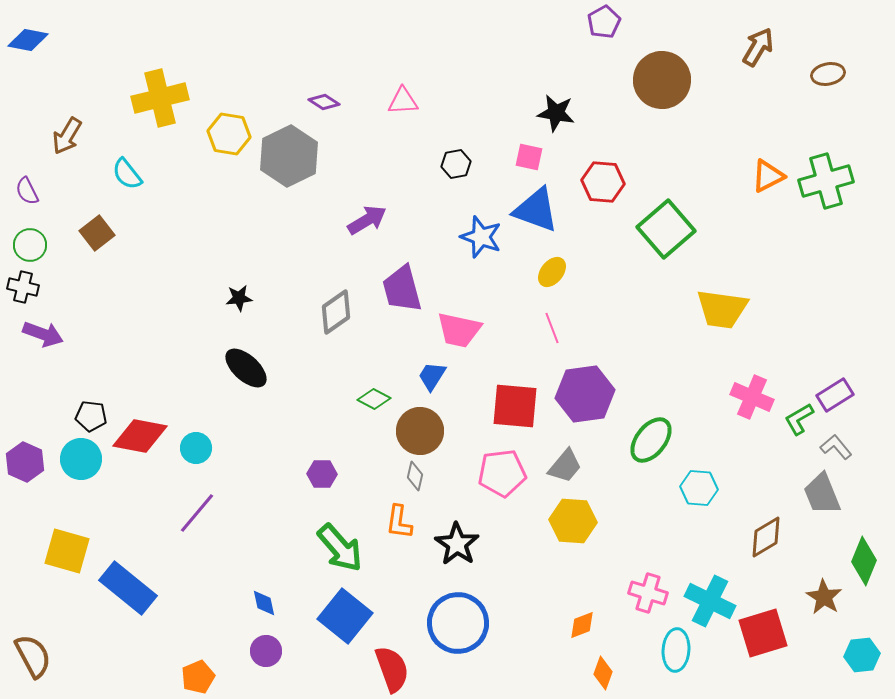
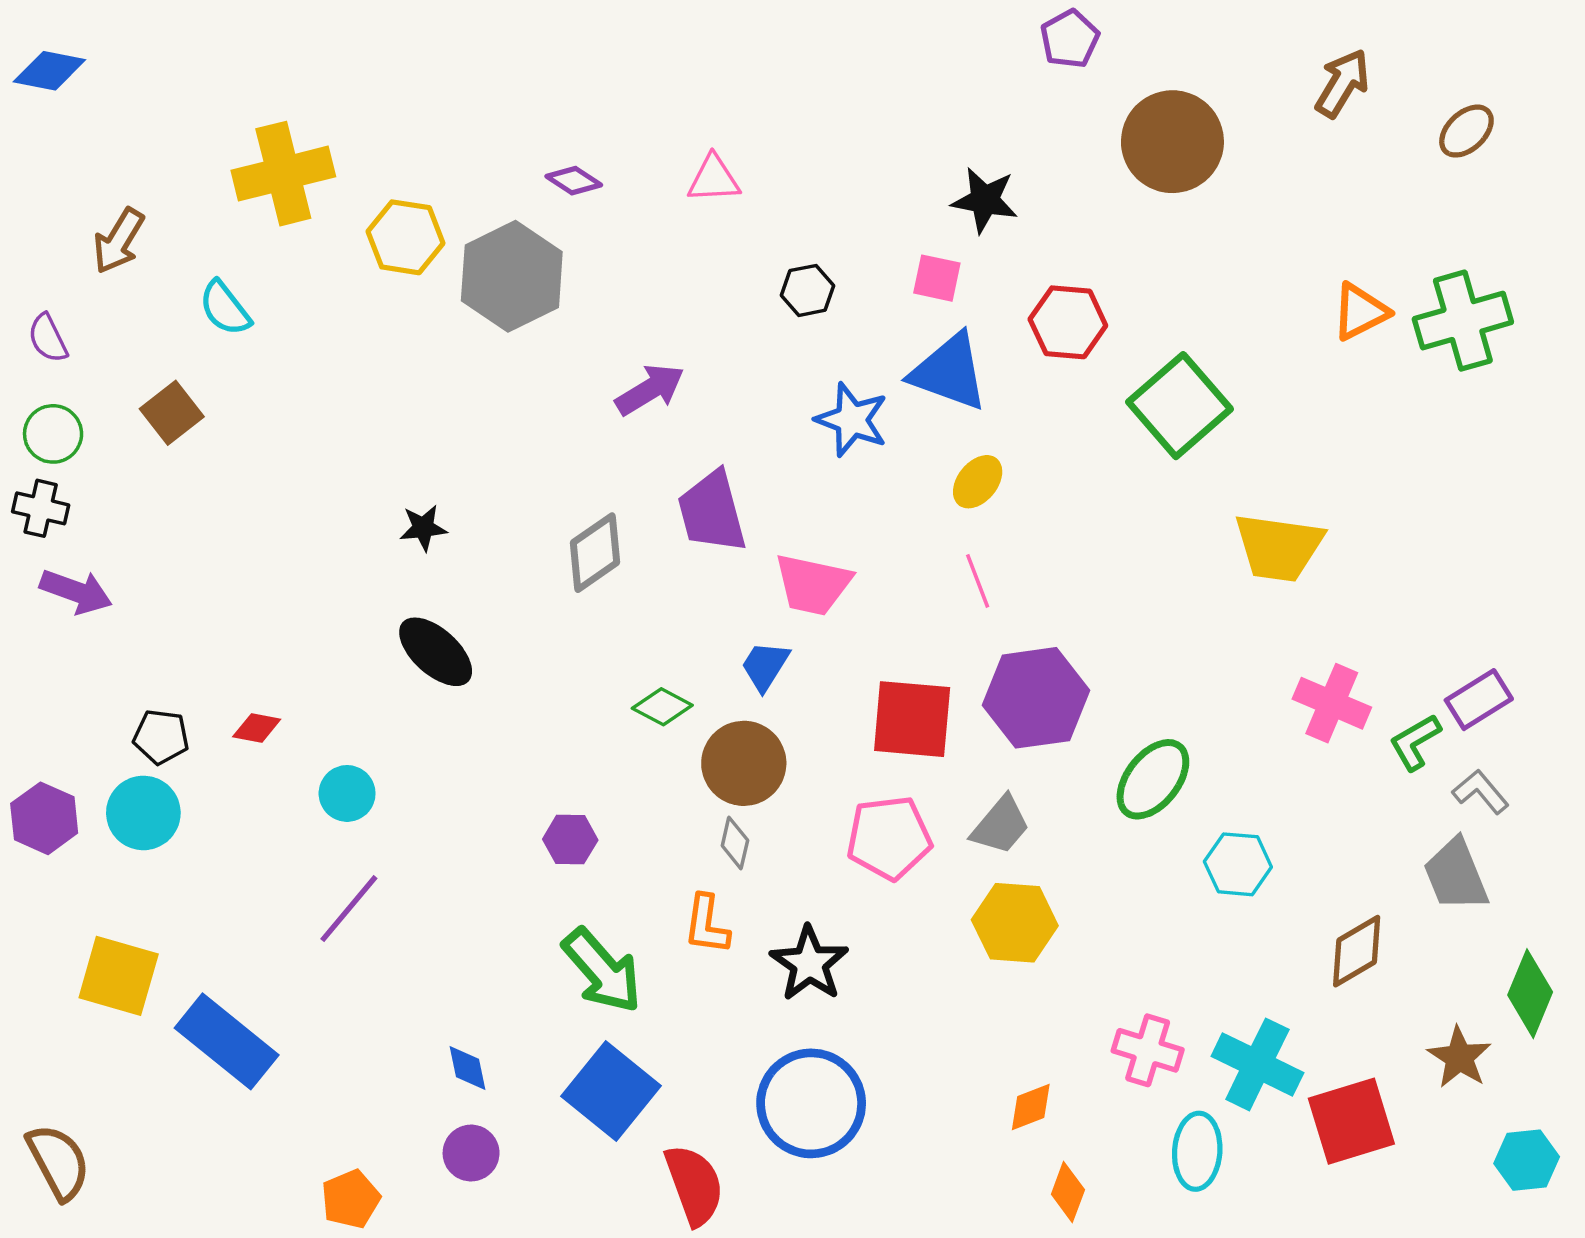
brown ellipse: (828, 74) -> (1466, 131), turned -32
red diamond: (140, 436) -> (257, 728), moved, size x0.5

